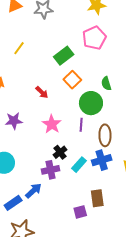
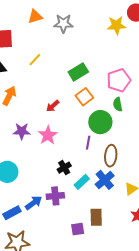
pink pentagon: (94, 38) -> (119, 80), moved
red arrow: (42, 92) -> (53, 106), turned 88
pink star: (52, 124) -> (48, 135), moved
blue cross: (102, 160) -> (105, 180), turned -30
purple cross: (51, 170) -> (55, 196), moved

